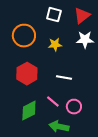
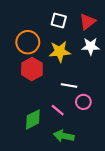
yellow star: (55, 45) -> (60, 51), size x1.5
red hexagon: (27, 74) -> (32, 69), moved
pink circle: (74, 107) -> (83, 102), moved

